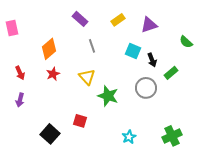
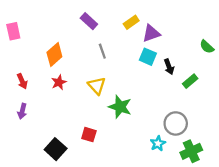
purple triangle: (149, 25) -> (151, 33), moved
gray circle: (146, 88) -> (176, 123), moved
cyan star: (129, 137) -> (158, 143), moved

